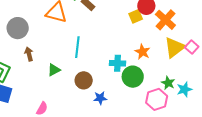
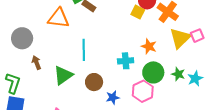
yellow square: (136, 16) -> (138, 12), turned -32
pink square: (192, 47) -> (197, 36), turned 32
green triangle: (54, 70) -> (63, 75), size x1.5
green circle: (133, 77) -> (153, 72), moved
pink hexagon: (157, 99) -> (143, 91), moved

